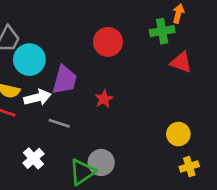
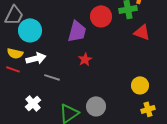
red circle: (108, 42) -> (101, 16), moved
purple trapezoid: (65, 80) -> (77, 31), moved
gray circle: (101, 162) -> (96, 106), moved

